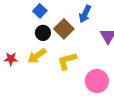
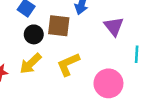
brown square: (64, 29) -> (59, 26), turned -30

